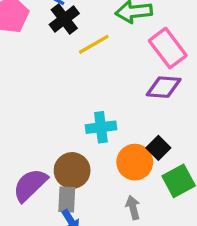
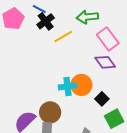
purple diamond: (164, 87) -> (105, 62), turned 50
orange circle: (135, 162) -> (81, 85), moved

